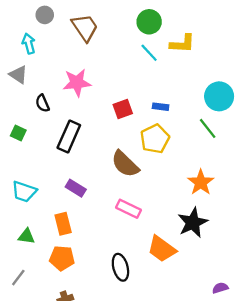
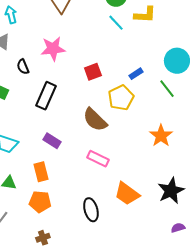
blue rectangle: (161, 107) -> (136, 74), moved, turned -40
black star: (193, 223) -> (171, 191), moved

